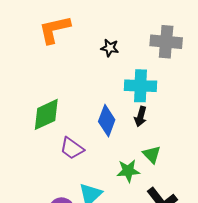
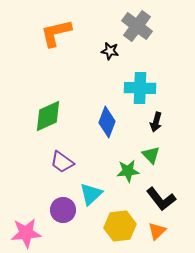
gray cross: (166, 42) -> (137, 26), moved, turned 32
black arrow: (140, 117) -> (156, 122), moved
purple trapezoid: (72, 148) -> (62, 162), moved

